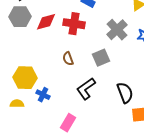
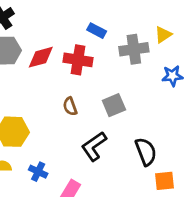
gray cross: (117, 30) -> (134, 49), moved, turned 35
blue cross: (43, 95) -> (38, 172), moved

